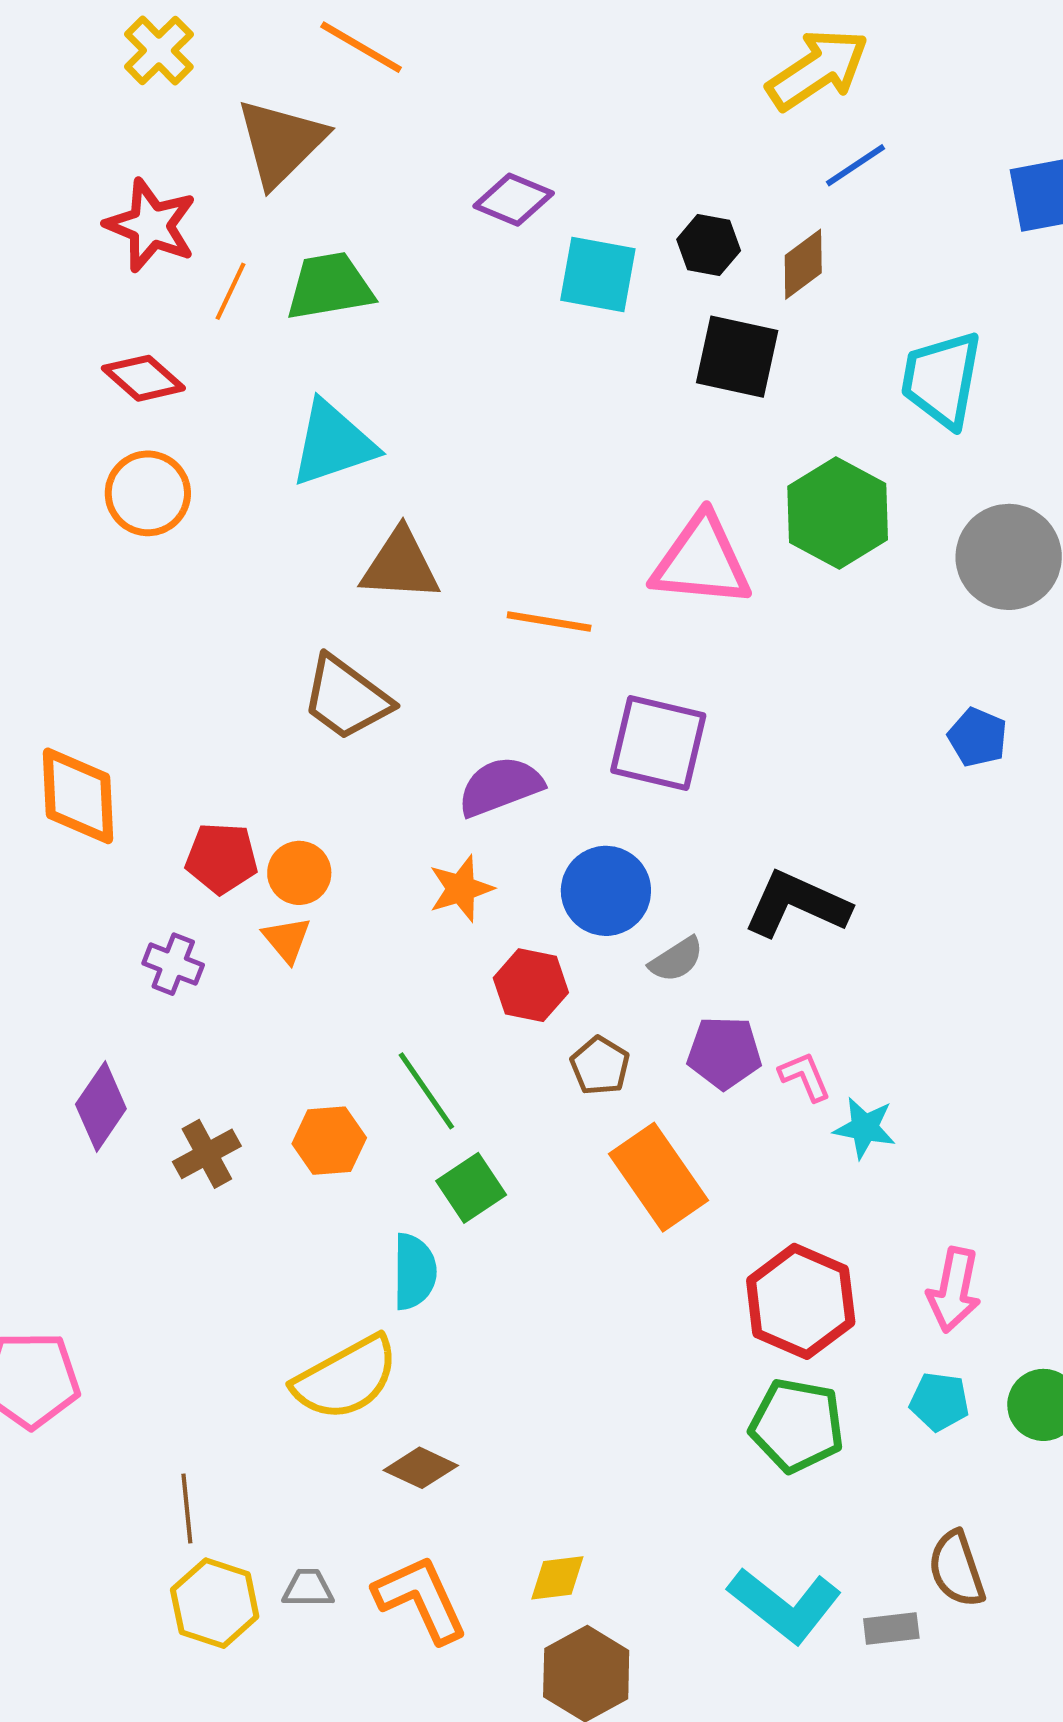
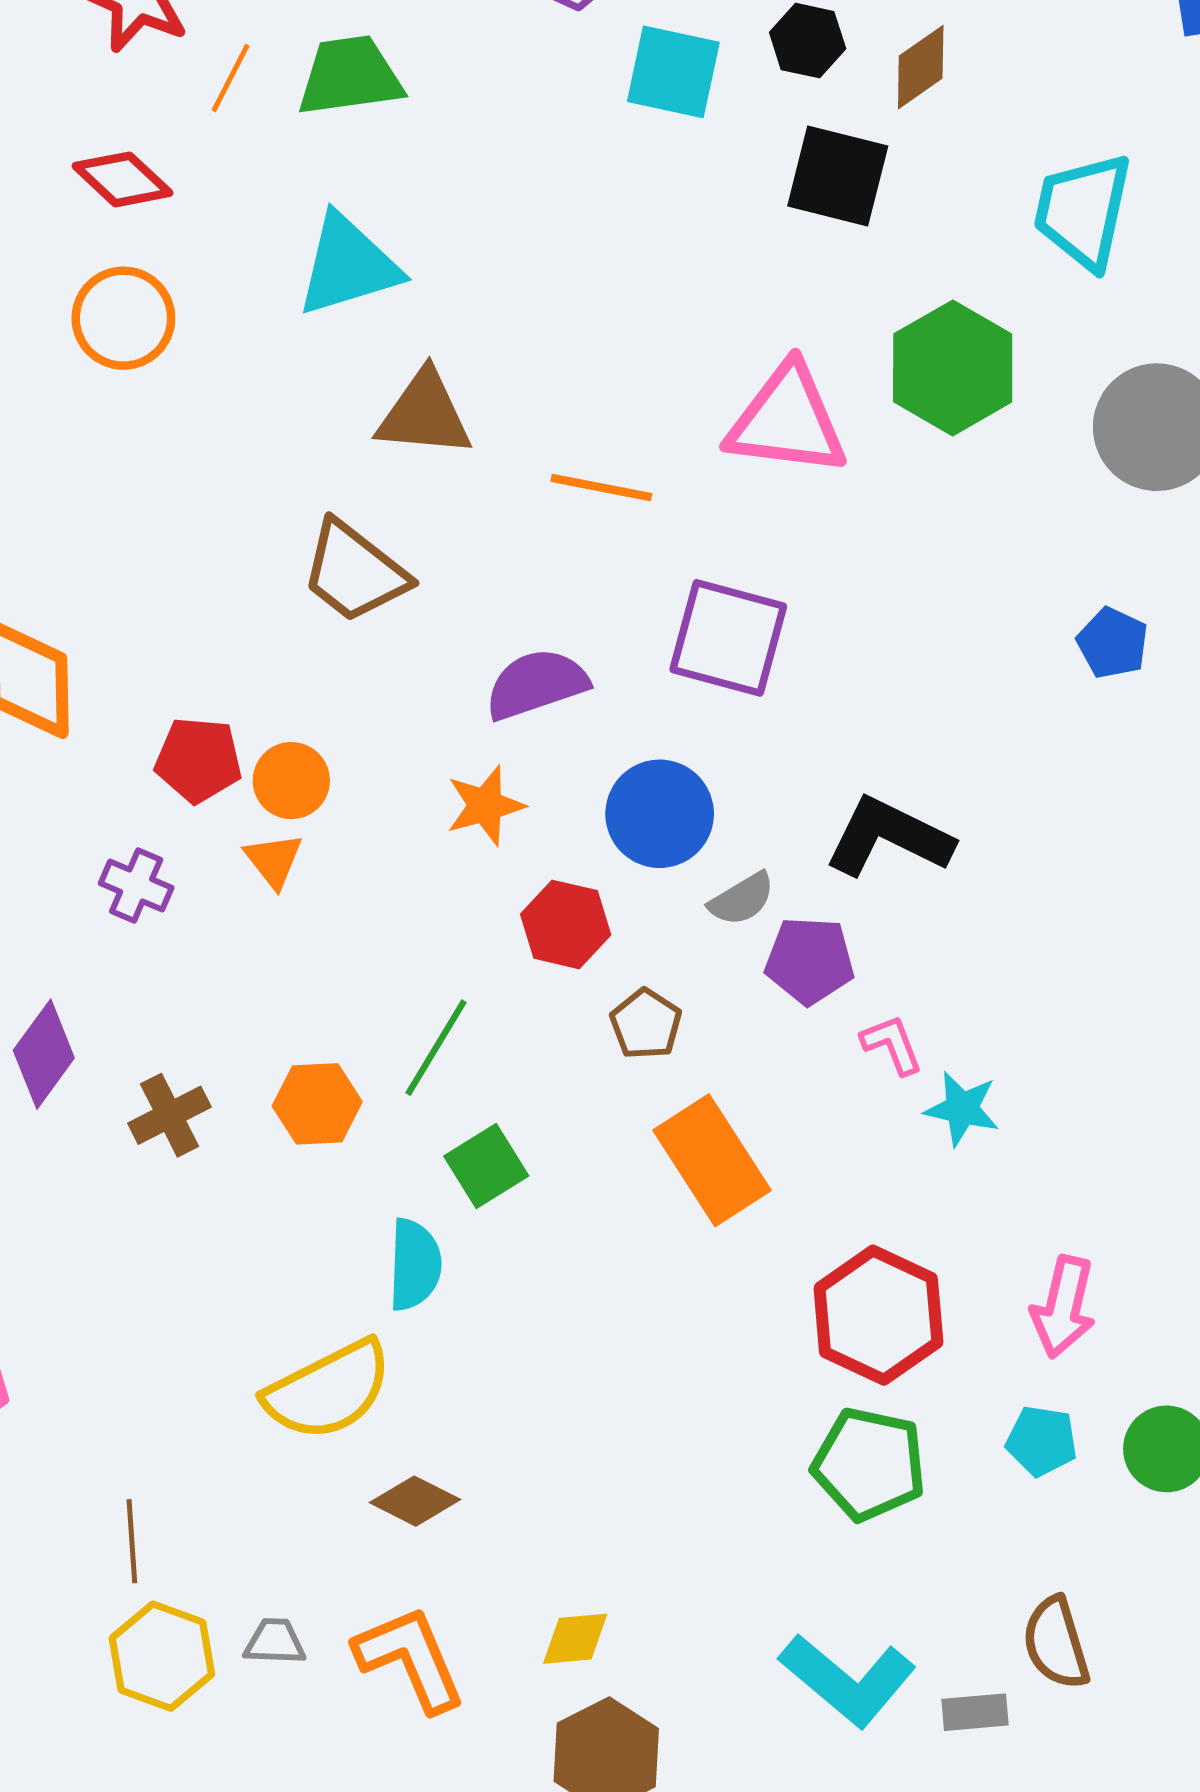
purple pentagon: (724, 1053) -> (810, 961), moved
green line: (426, 1091) -> (436, 1048), turned 64

